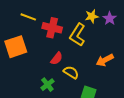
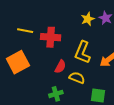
yellow L-shape: (77, 35) -> (83, 52), moved
green cross: (47, 85) -> (56, 94), turned 32

